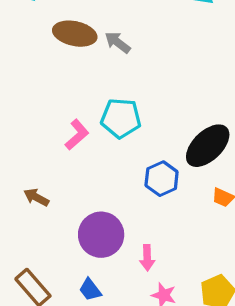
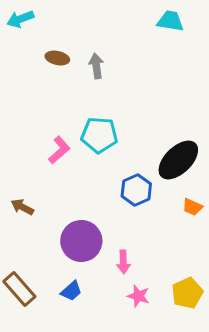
brown ellipse: (75, 34) -> (57, 58), size x0.6
gray arrow: (118, 42) -> (96, 66), turned 45
blue trapezoid: (90, 290) -> (71, 291), turned -95

